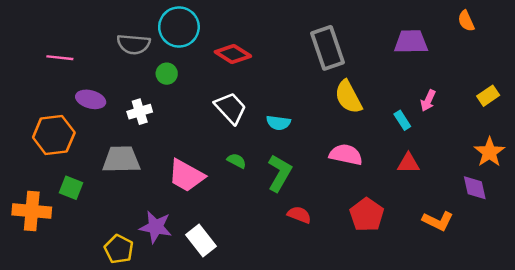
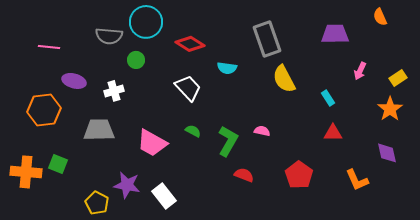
pink arrow: (428, 101) -> (360, 71), moved
cyan semicircle: (278, 123) -> (227, 68), moved
orange star: (489, 152) -> (390, 109), moved
pink semicircle: (346, 155) -> (262, 131), moved, size x0.6
green square: (71, 188) -> (58, 164), moved
orange L-shape: (438, 221) -> (357, 180), turned 40

